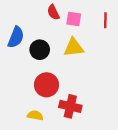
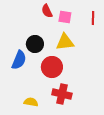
blue semicircle: (16, 37) -> (19, 60), moved
red circle: (46, 85) -> (52, 67), moved

